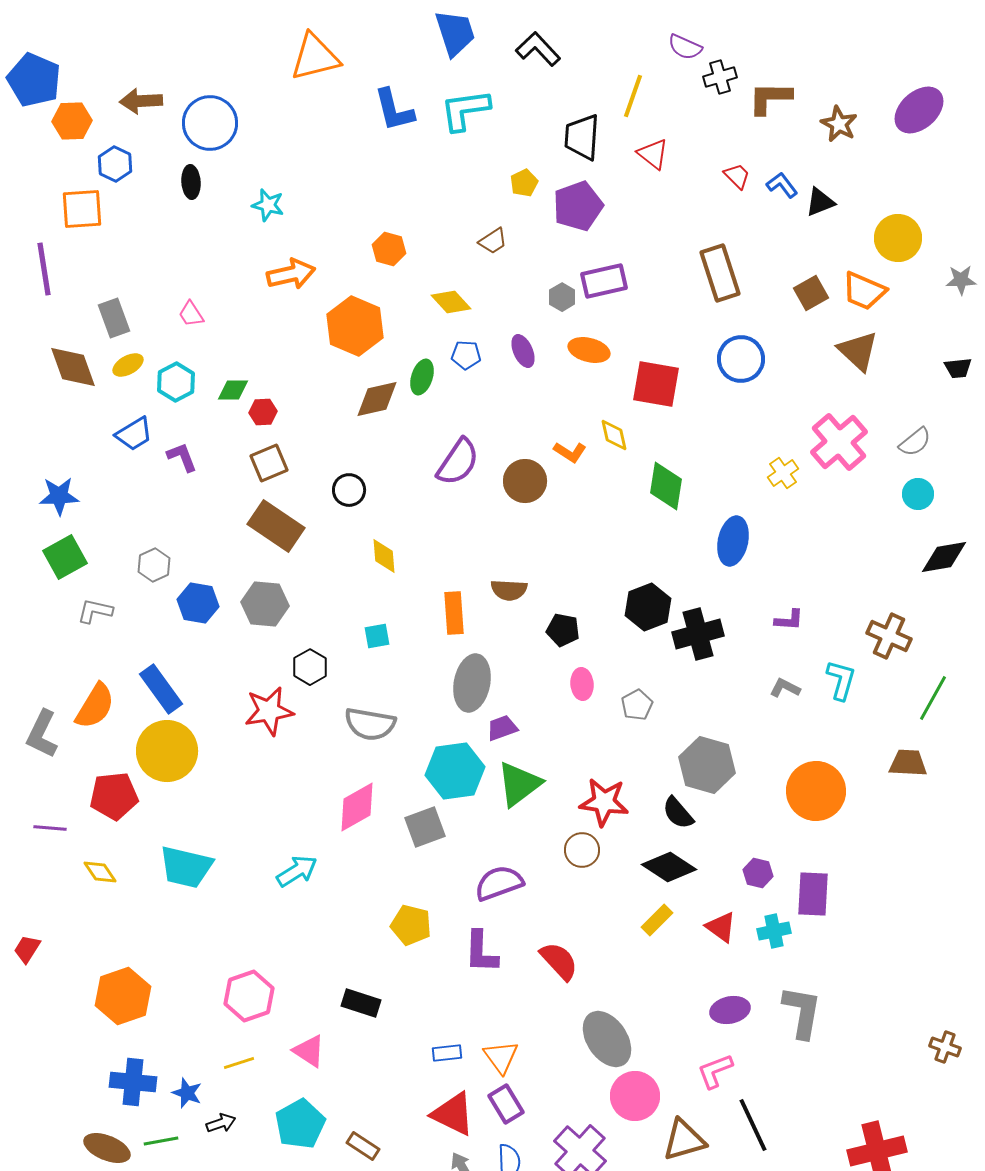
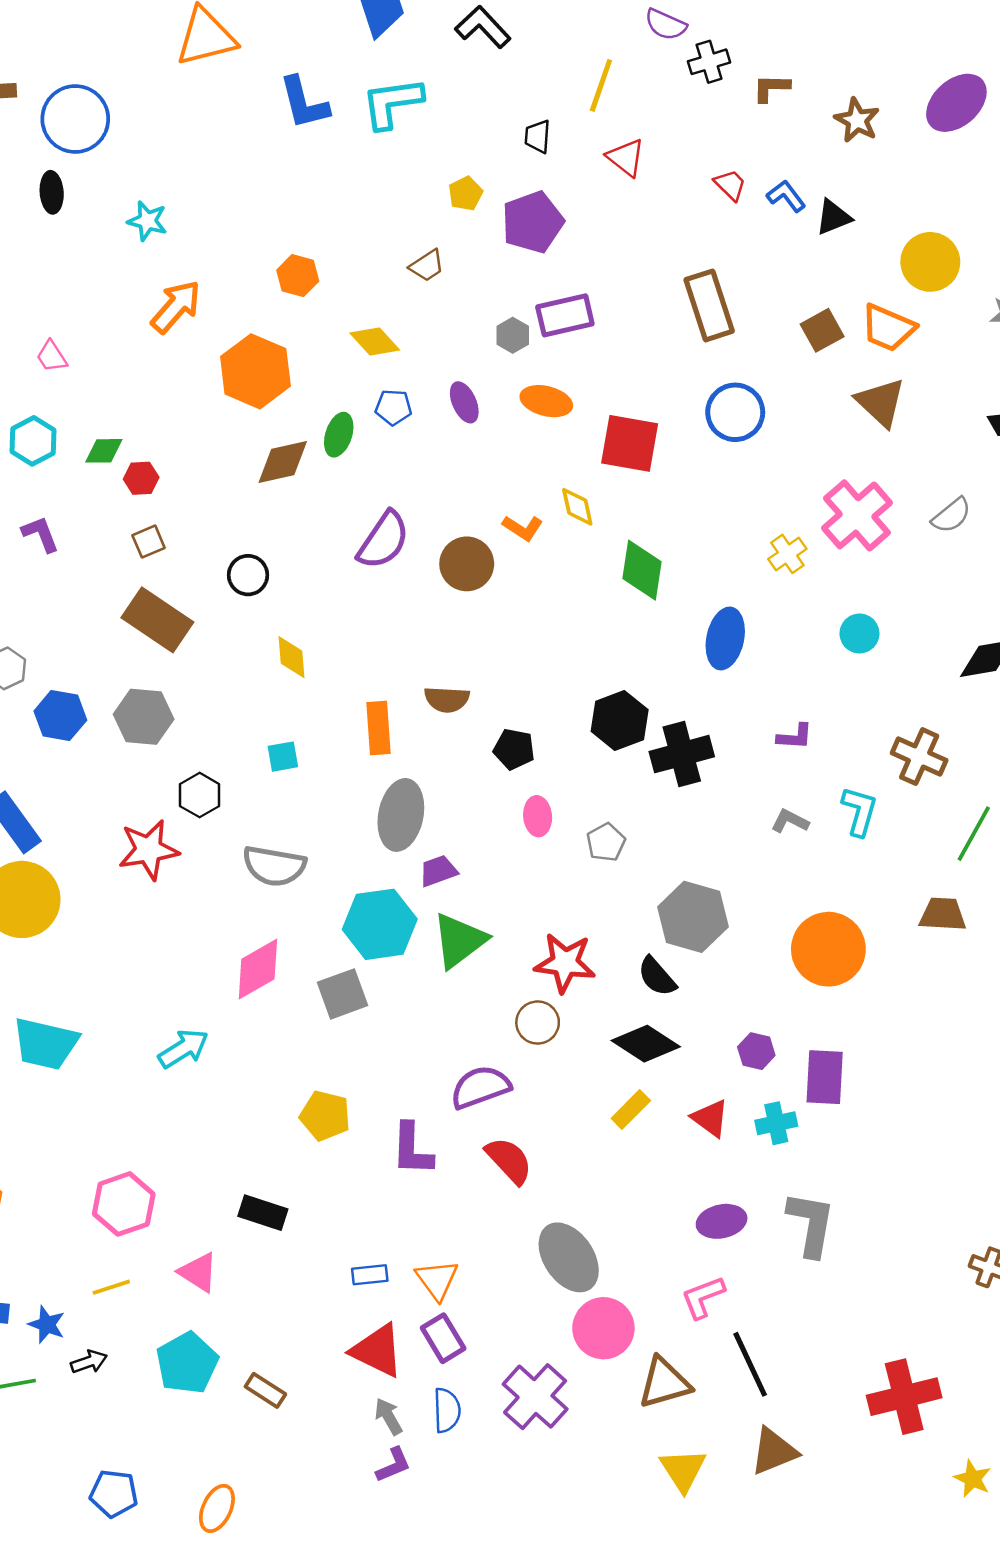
brown L-shape: (770, 98) -> (771, 88), size x0.7
black trapezoid: (582, 137) -> (538, 136), size x0.6
orange arrow: (291, 274) -> (176, 307), turned -36
brown square: (269, 463) -> (149, 542), size x0.7
cyan circle: (918, 494) -> (859, 634), moved
purple semicircle: (499, 883) -> (480, 1087), moved

